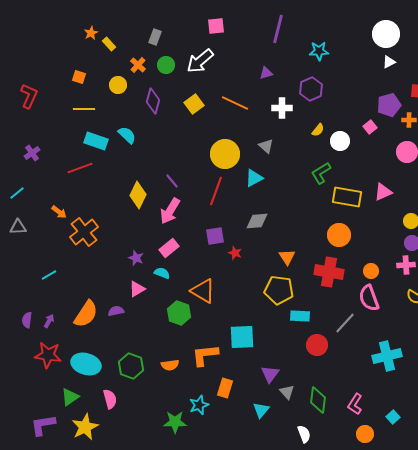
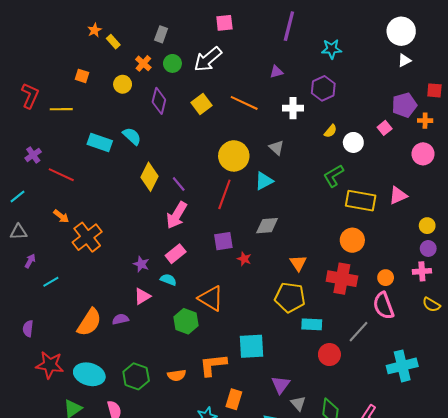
yellow line: (84, 109) -> (61, 109), moved
red line: (80, 168) -> (61, 175), moved, turned 45
yellow diamond: (138, 195) -> (150, 177), moved
purple arrow: (49, 321) -> (30, 261), moved

